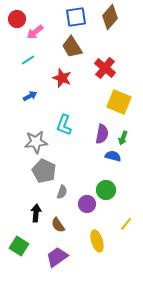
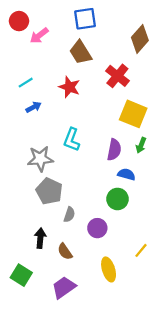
brown diamond: (110, 17) -> (140, 39), moved
cyan line: (28, 60) -> (26, 83), moved
green arrow: (123, 138) -> (141, 145), moved
green circle: (106, 190) -> (117, 199), moved

